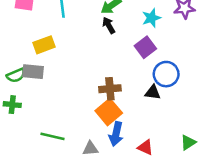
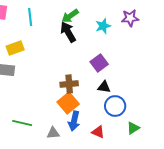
black arrow: (109, 25) -> (68, 32), size x1.5
purple square: (145, 47) -> (99, 63), moved
blue circle: (166, 74) -> (115, 106), moved

